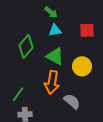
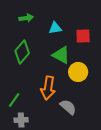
green arrow: (51, 12) -> (26, 18), moved, turned -48
cyan triangle: (55, 30) -> (55, 28), moved
green triangle: (55, 56) -> (61, 55), moved

